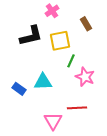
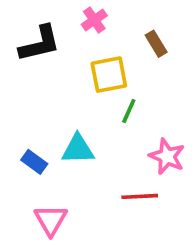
black L-shape: (31, 36) -> (40, 44), moved
pink star: (85, 77) -> (167, 156), moved
pink triangle: (53, 121) -> (51, 220), moved

